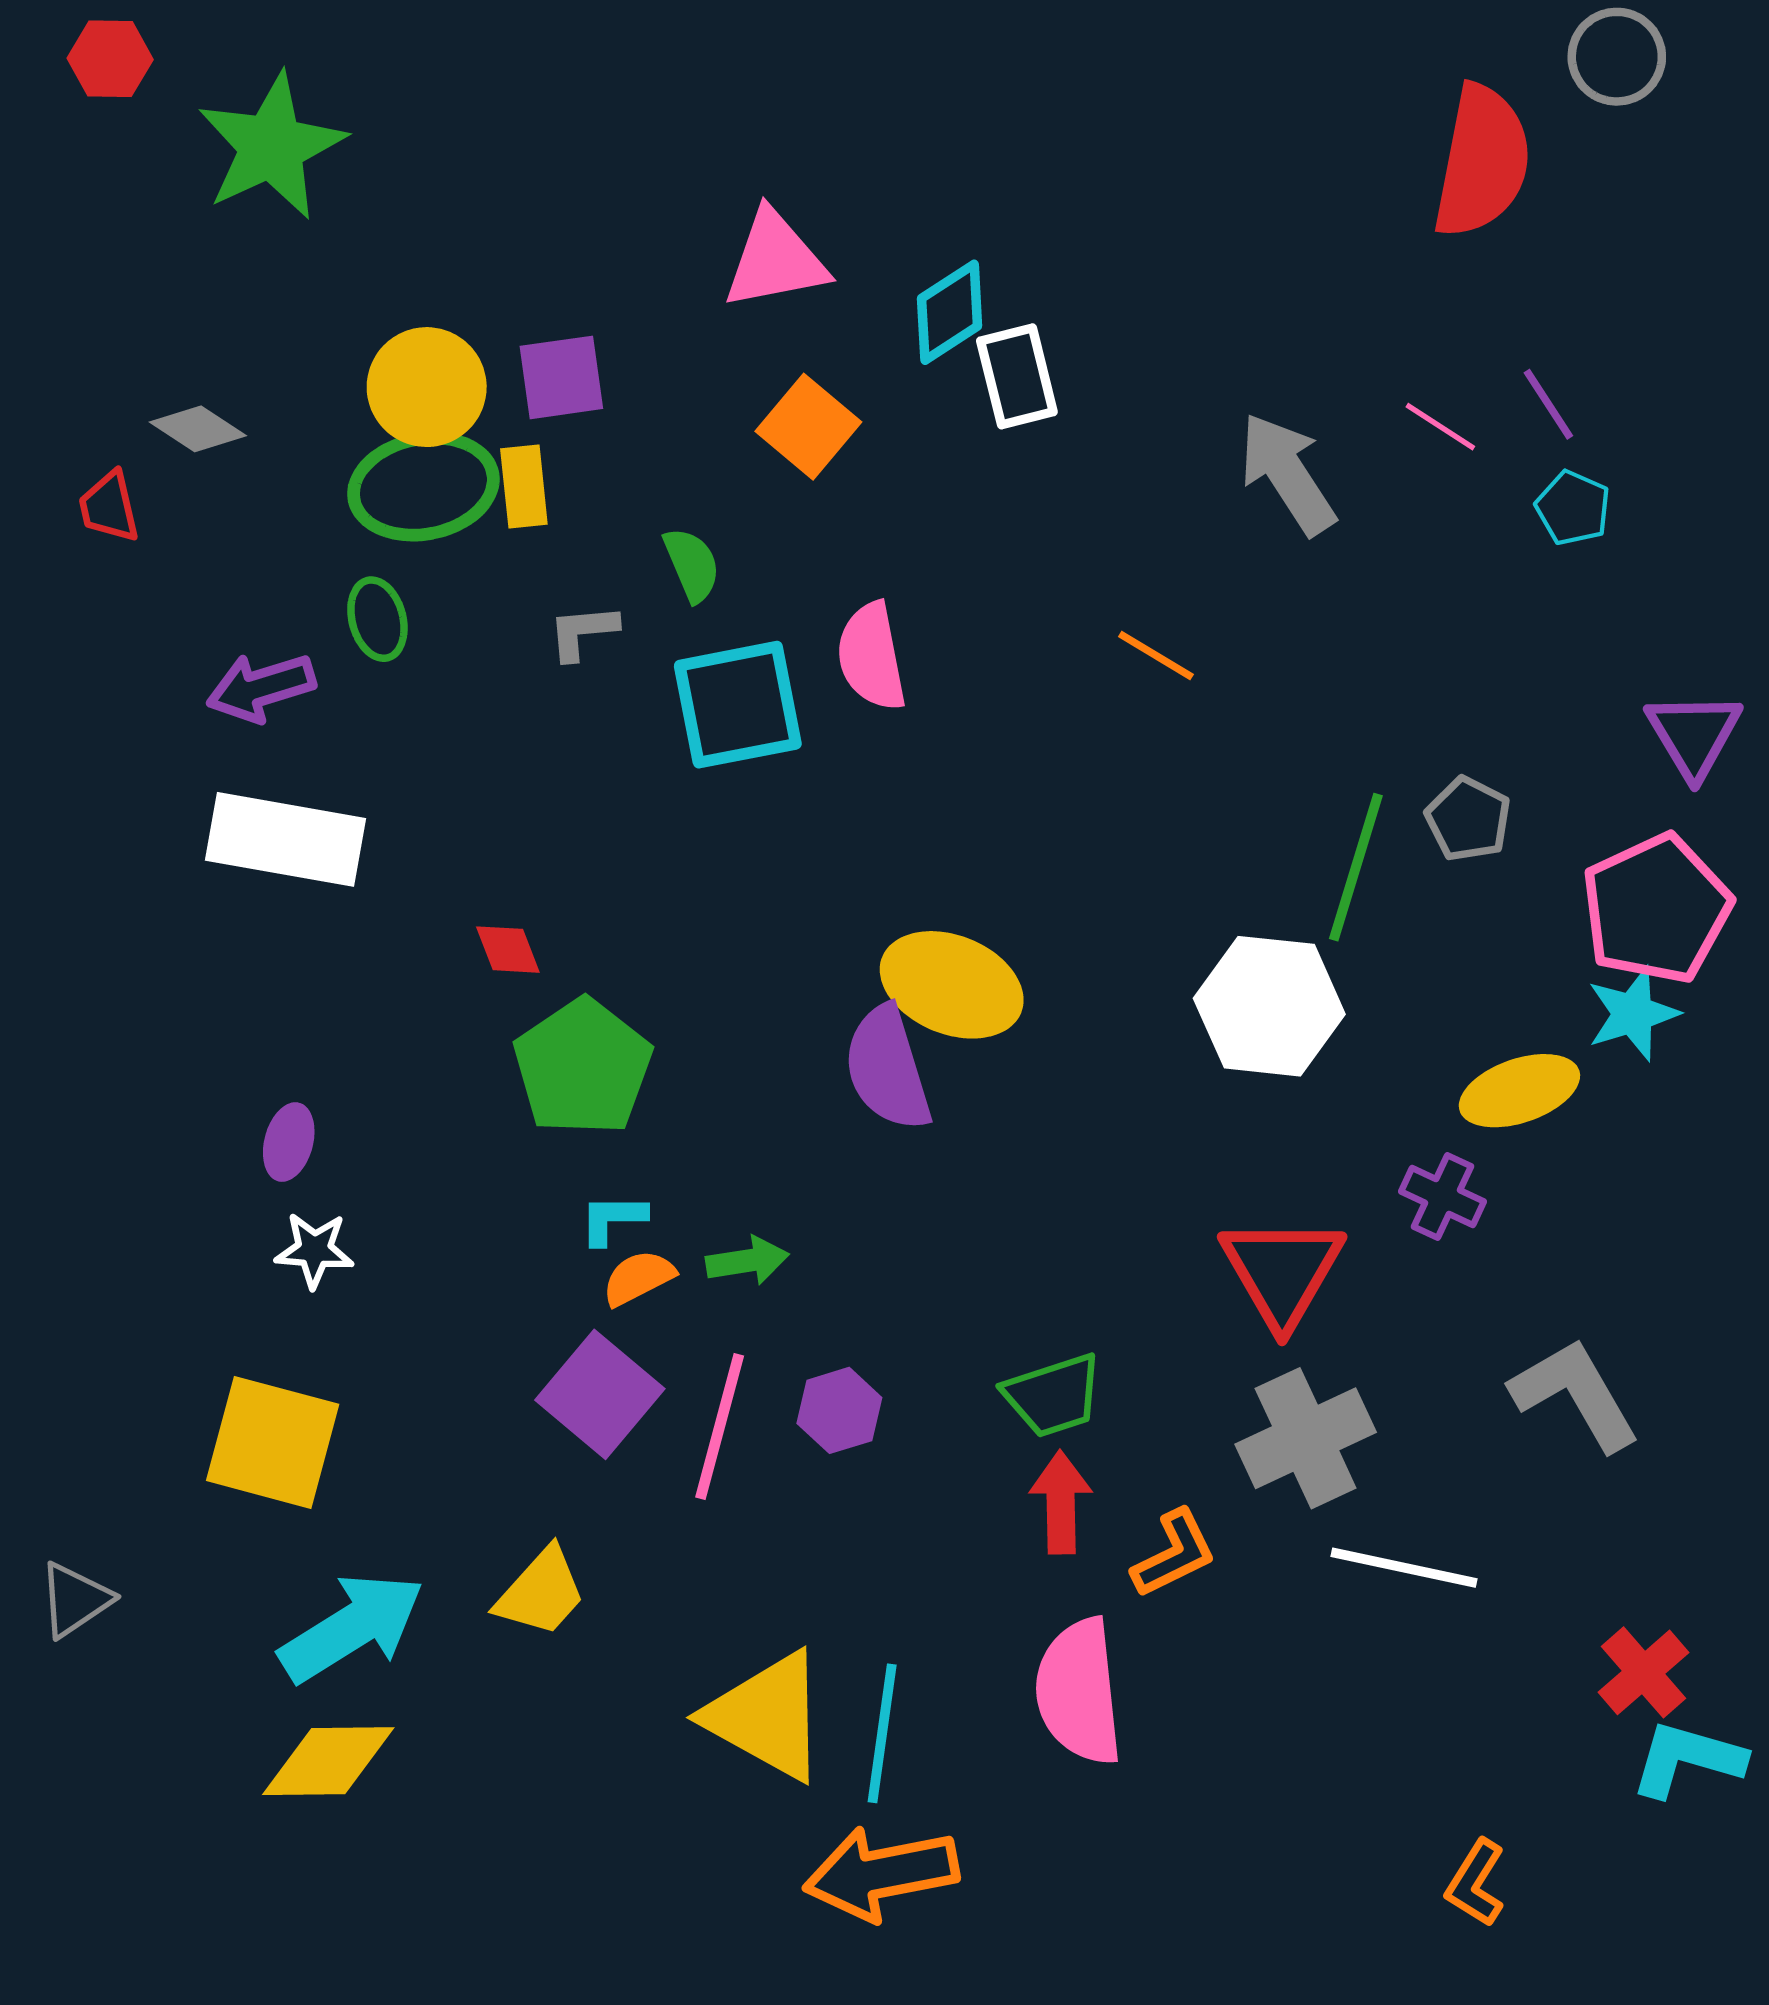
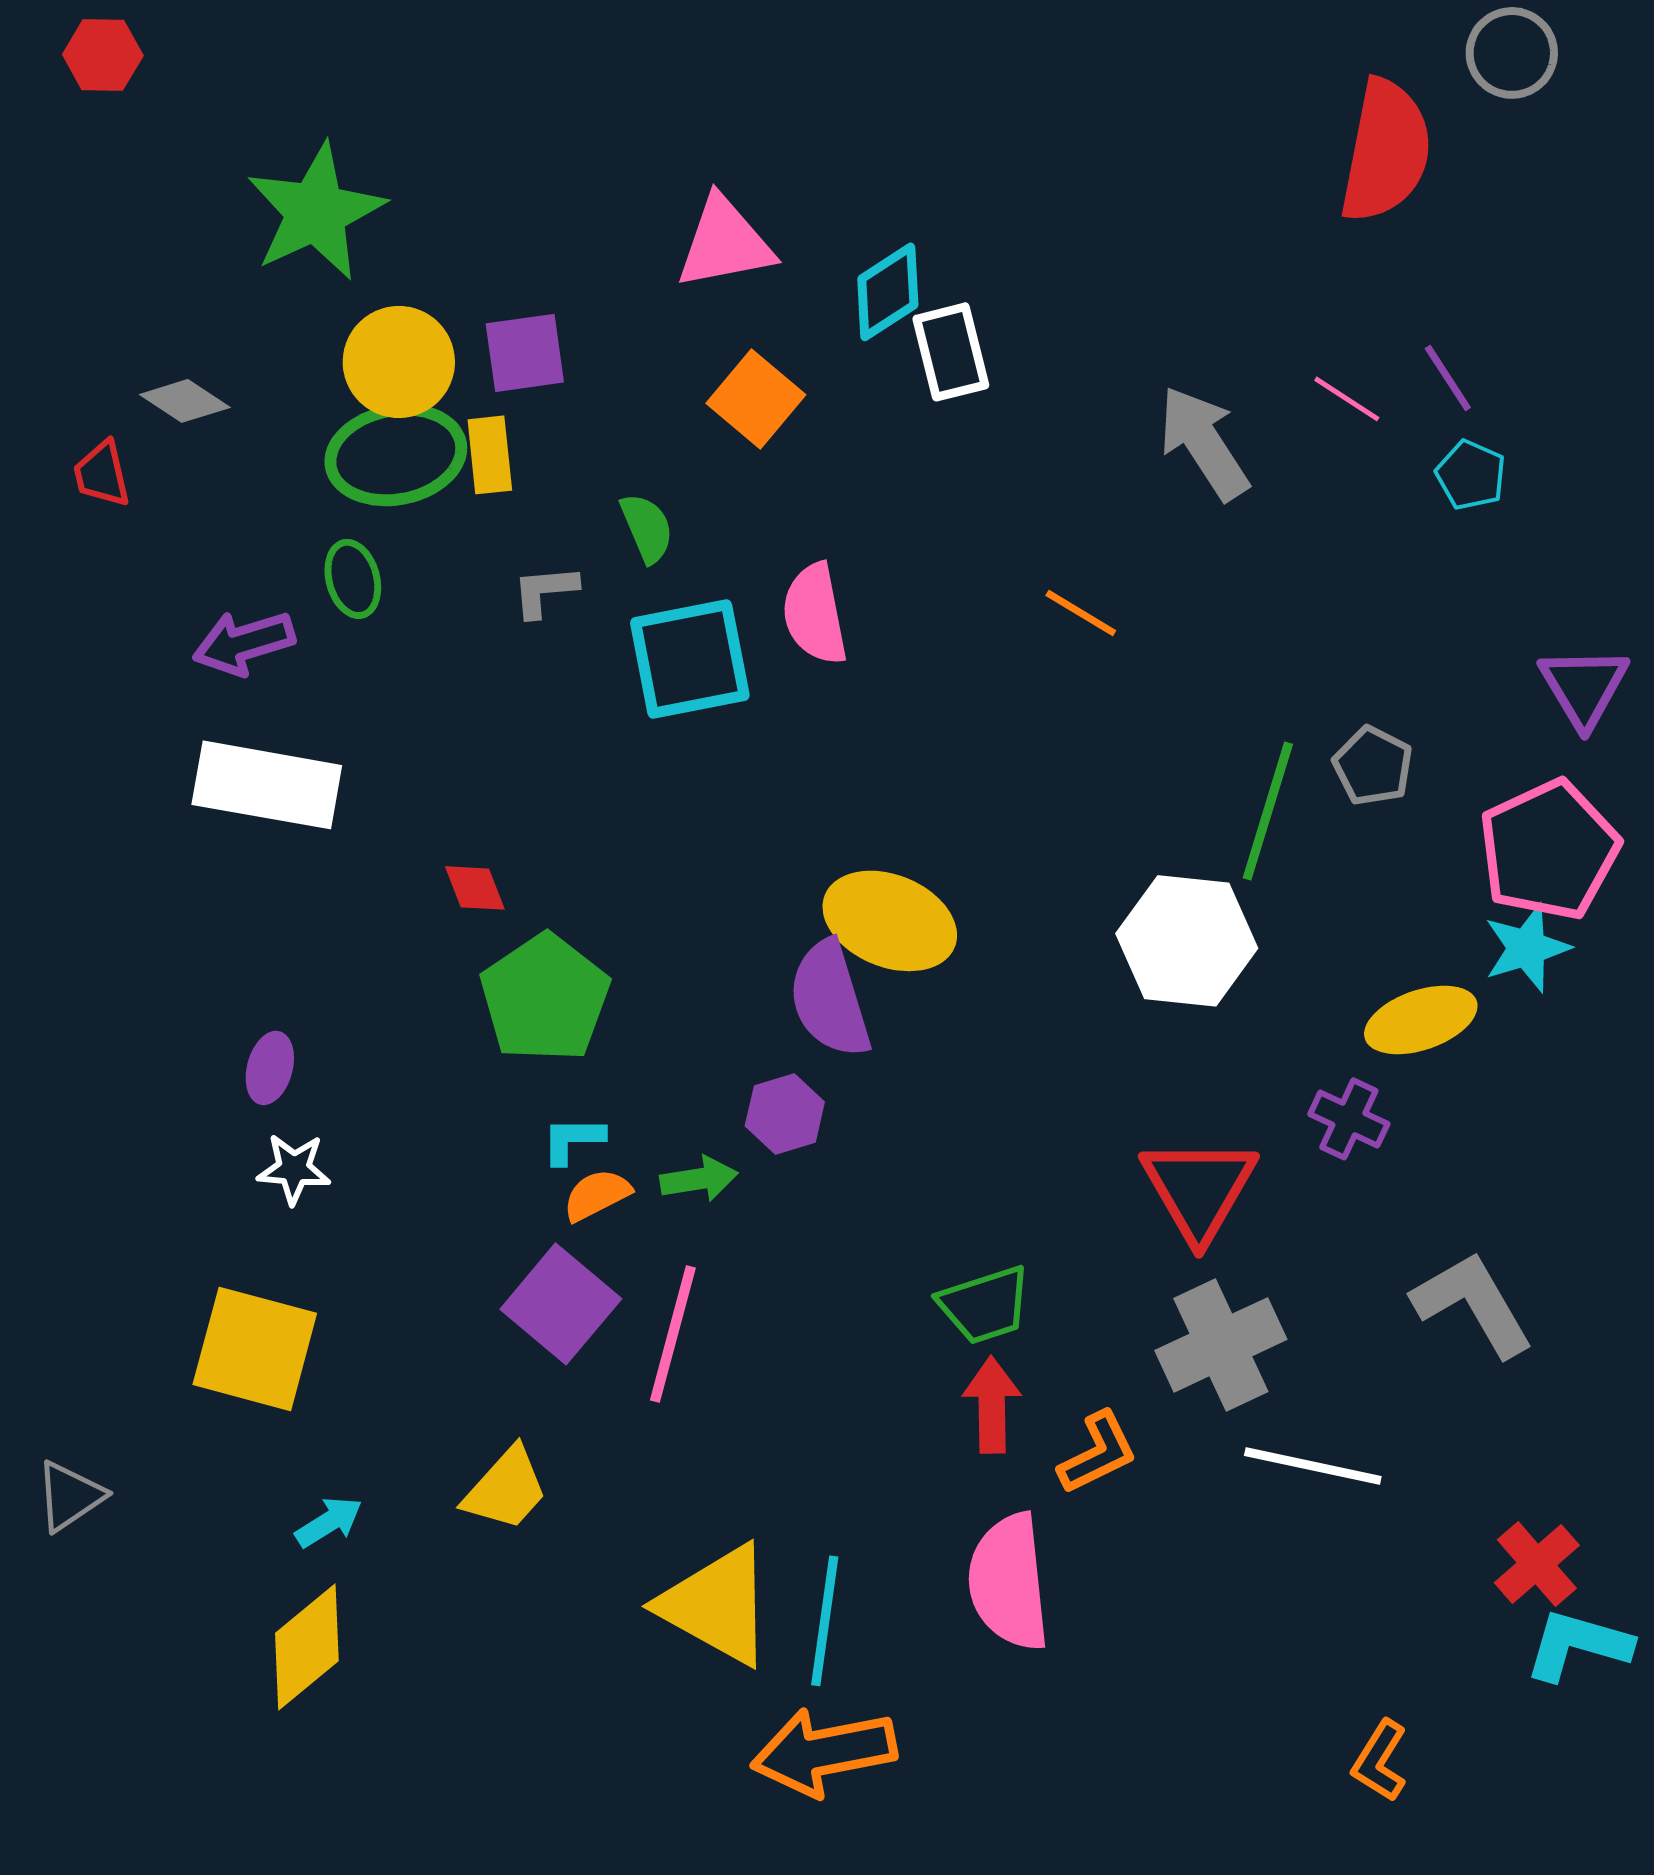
green star: (272, 146) -> (316, 212), moved
purple hexagon: (839, 1410) -> (785, 1114), moved
cyan arrow: (352, 1627) -> (329, 1522), size x0.5
yellow diamond: (328, 1761) -> (307, 1647), turned -39

